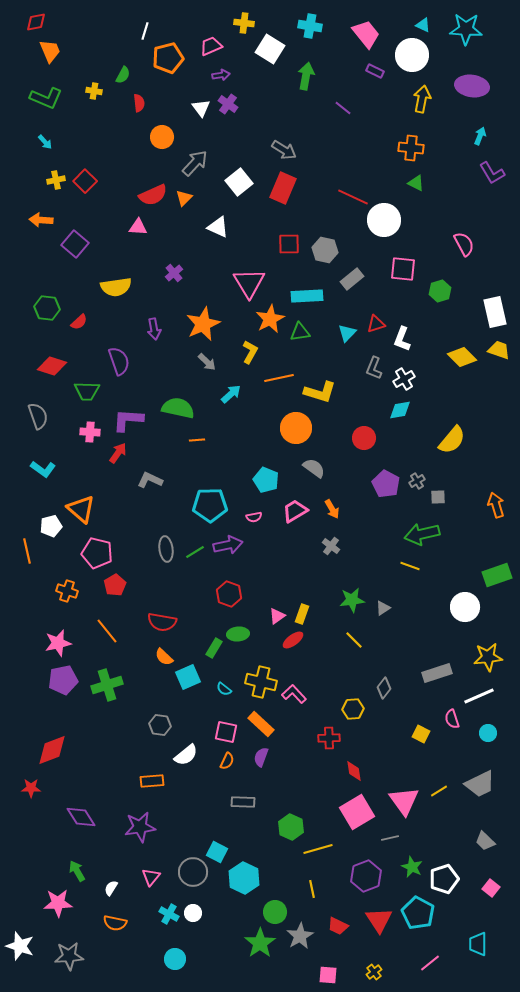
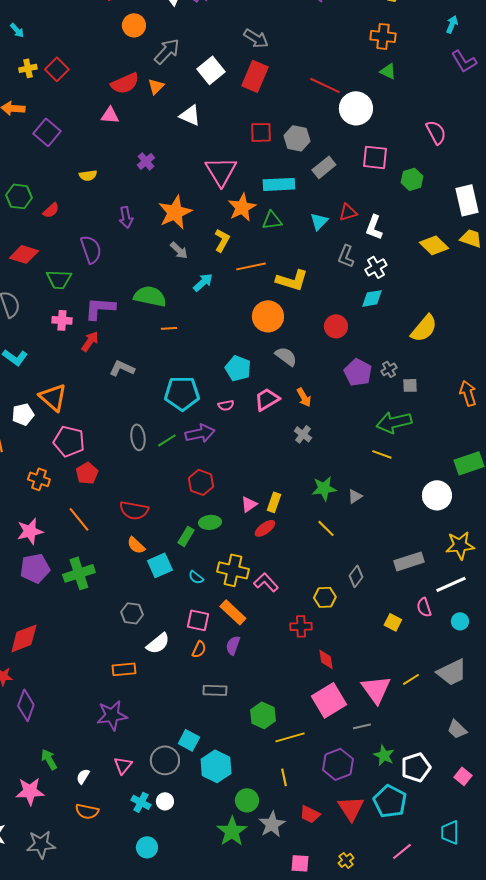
yellow semicircle: (116, 287) -> (88, 175), size x0.6
purple diamond: (81, 817) -> (26, 705), moved, turned 52

